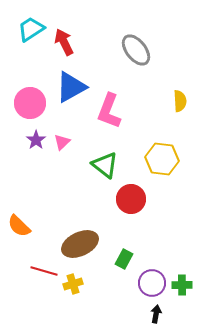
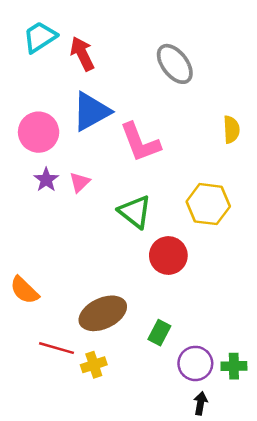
pink L-shape: (109, 111) -> (140, 142), turned -42

